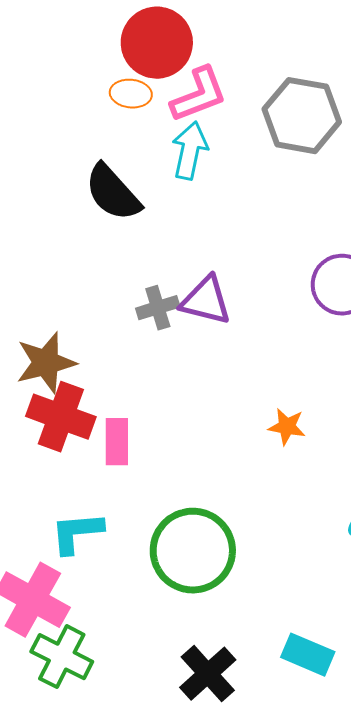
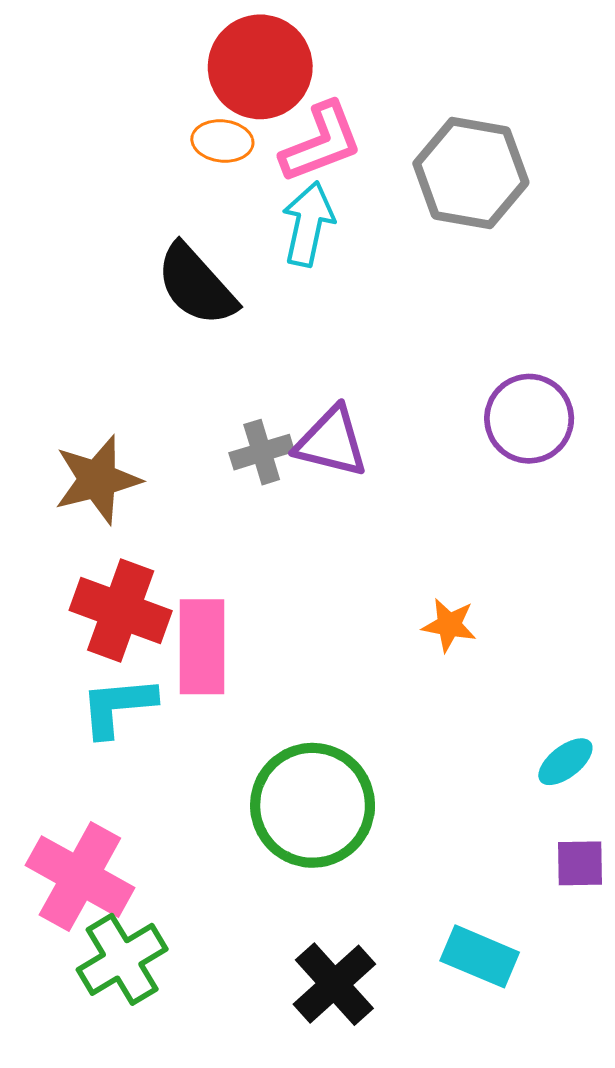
brown star: (46, 363) -> (97, 480), moved
pink rectangle: (117, 442) -> (202, 647), size x1.4
cyan L-shape: (77, 533) -> (118, 706), moved
green cross: (62, 657) -> (122, 959), turned 32

